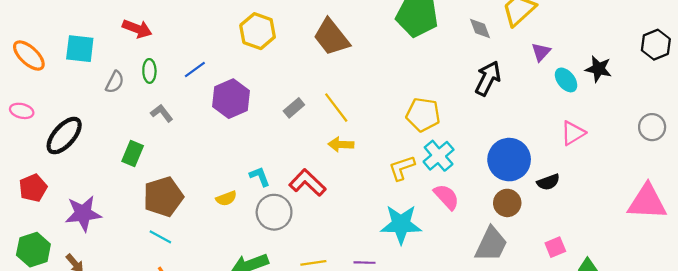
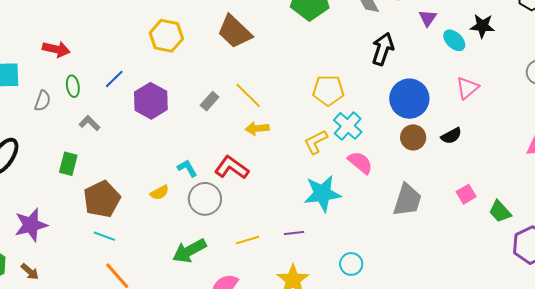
blue circle: (509, 160) -> (409, 99), moved
brown circle: (507, 203) -> (413, 137), moved

